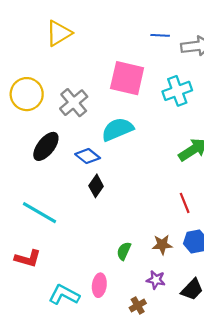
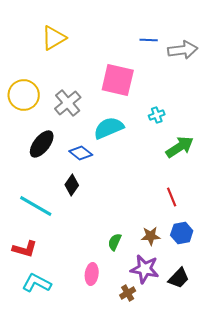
cyan cross: (177, 91) -> (157, 115), moved, size x0.6
black diamond: (96, 186) -> (72, 185), moved
purple star: (156, 280) -> (145, 269), size x1.6
cyan L-shape: (64, 295) -> (37, 283), moved

